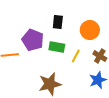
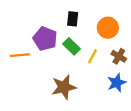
green rectangle: (57, 47) -> (72, 46), turned 35

